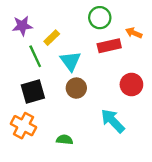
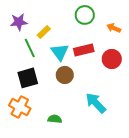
red rectangle: (109, 46) -> (84, 50), moved
red circle: (131, 85) -> (112, 59), moved

